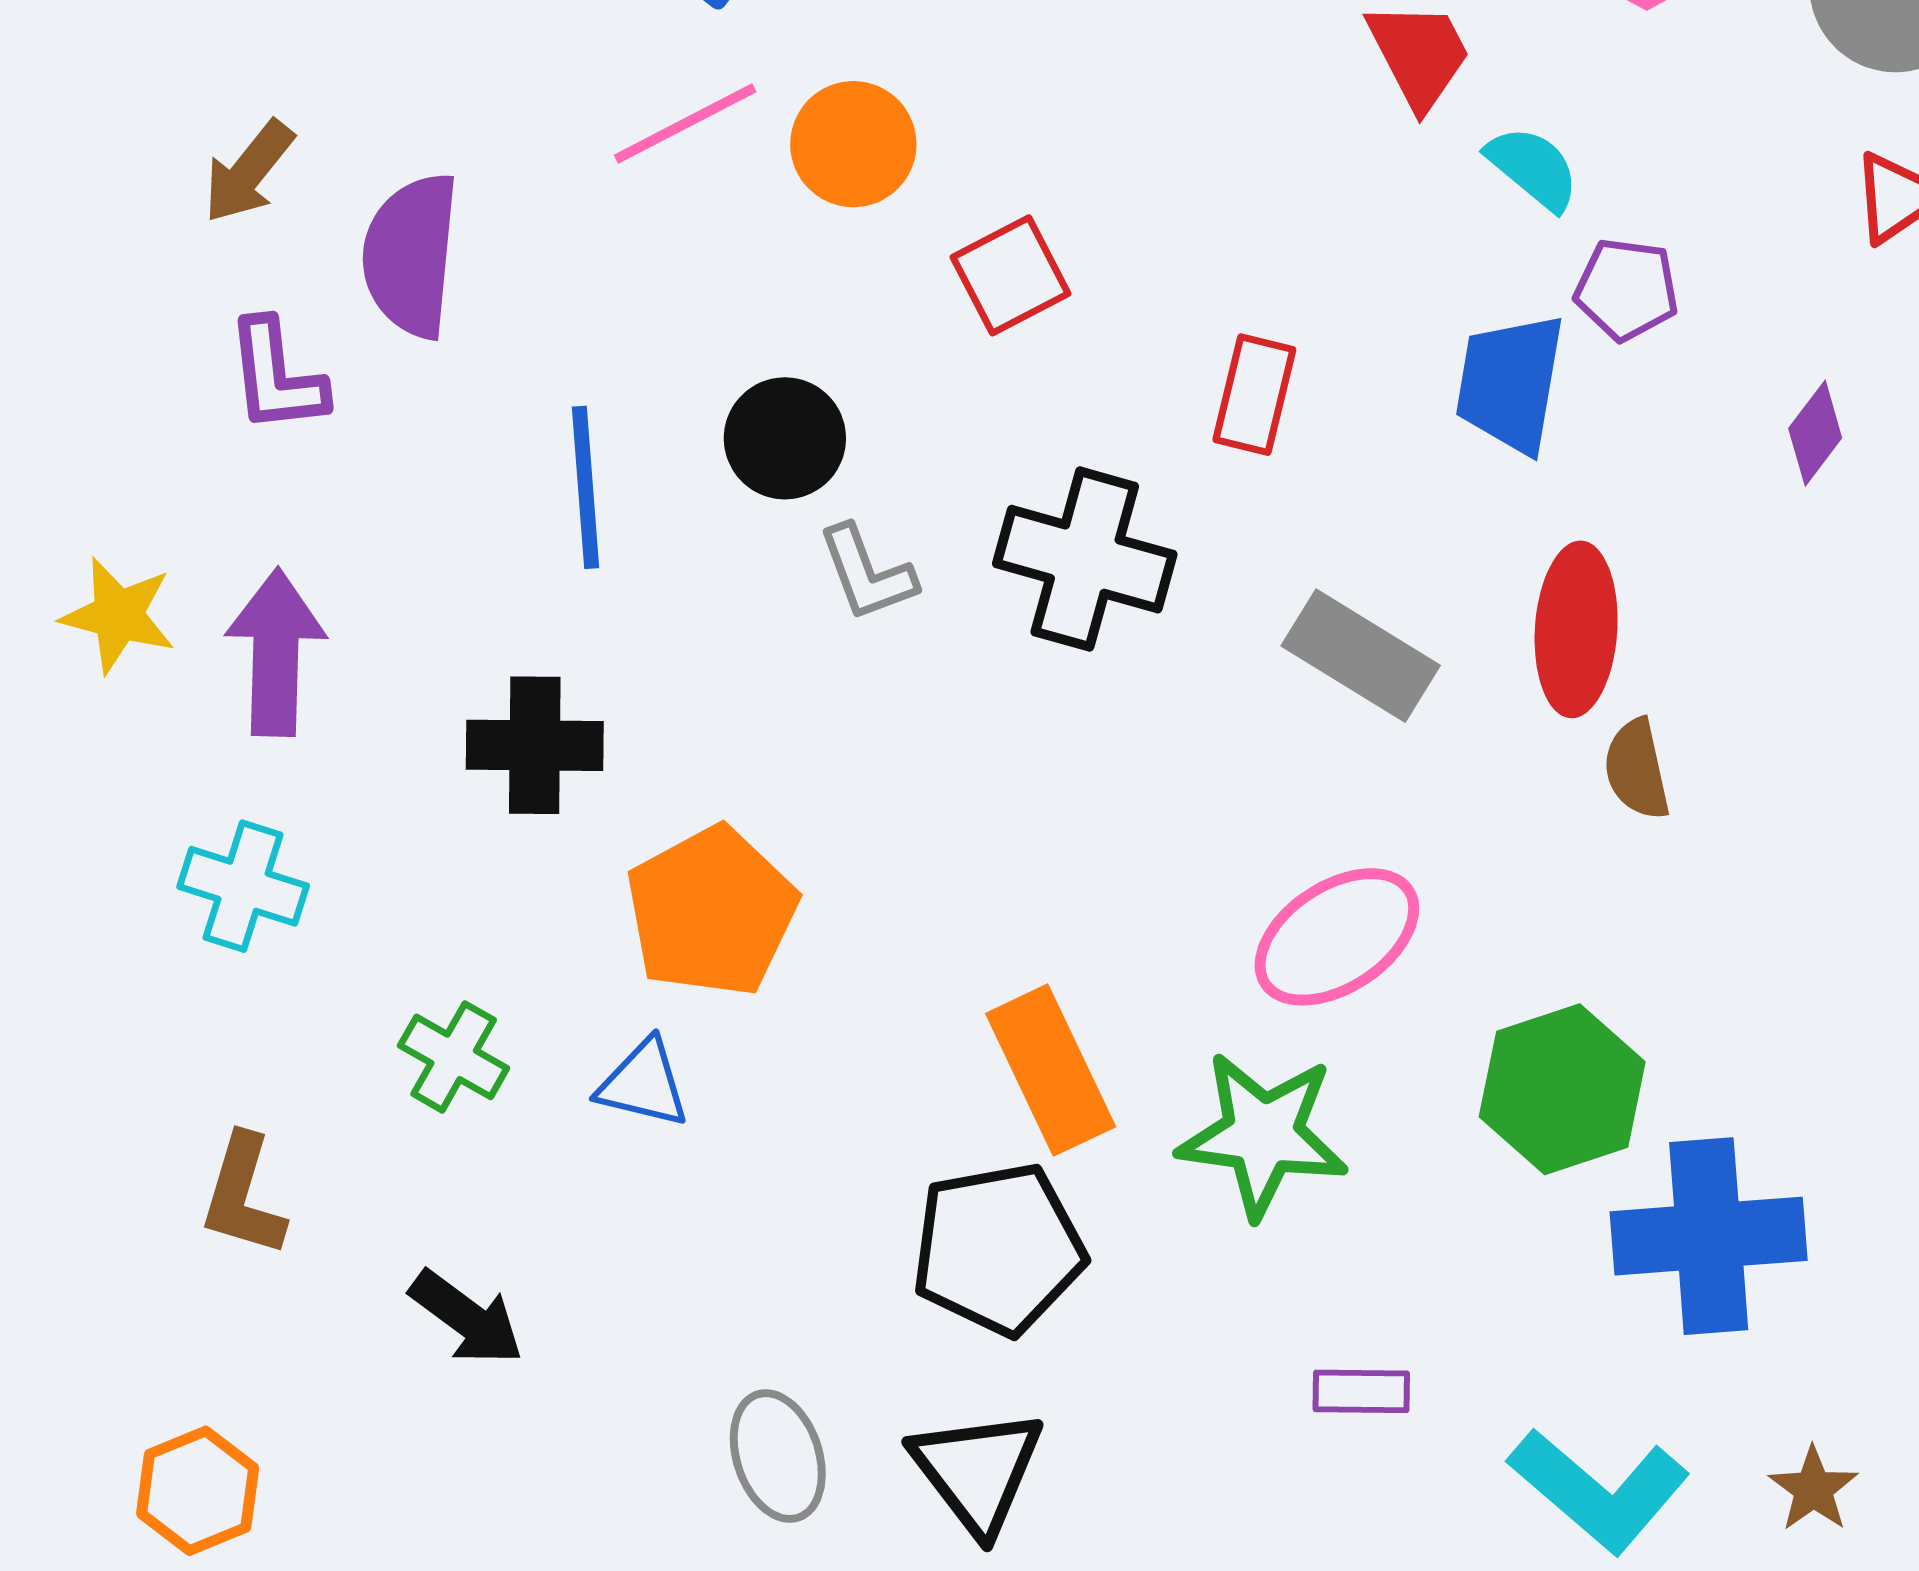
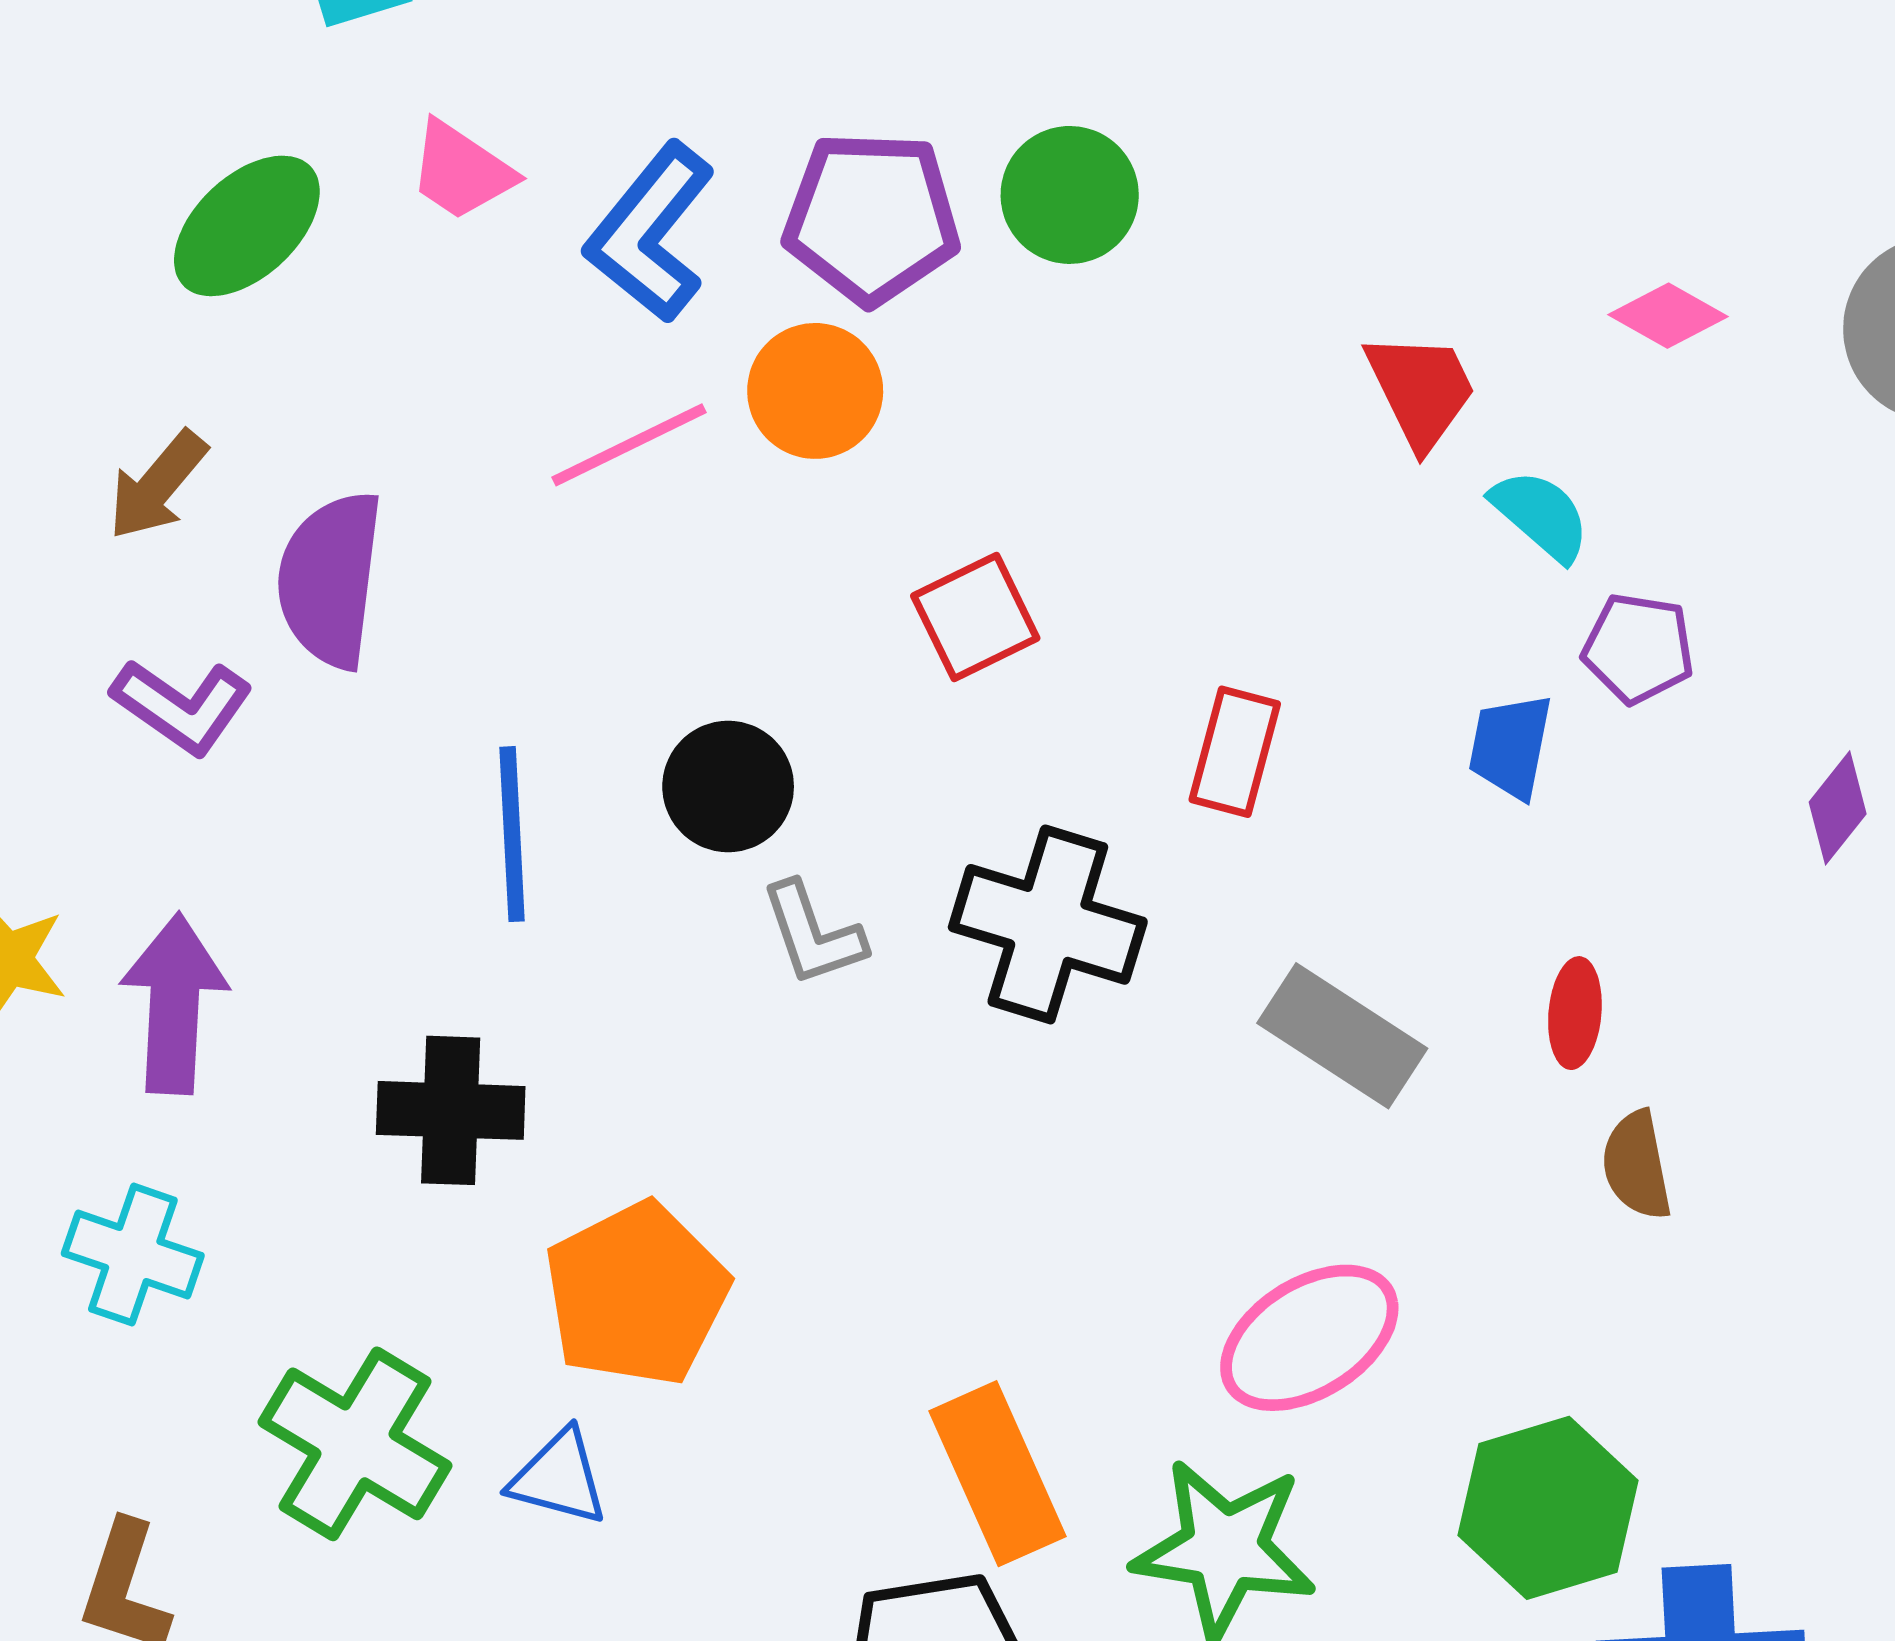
orange circle: (853, 144) -> (815, 391), moved
purple L-shape: (276, 376) -> (182, 706), turned -50
blue trapezoid: (1510, 383) -> (1510, 746), size x0.7
red ellipse: (1576, 629) -> (1575, 1013), size x0.6
green cross: (454, 1057) -> (355, 1444), size x1.6

